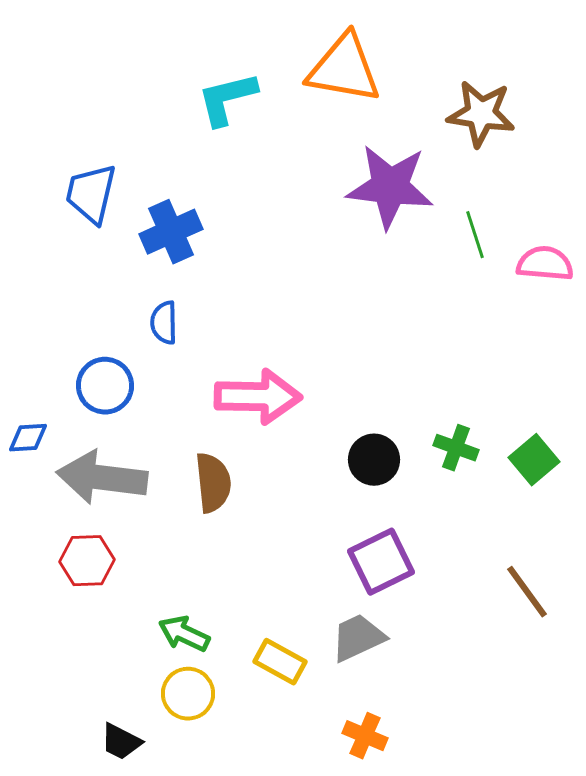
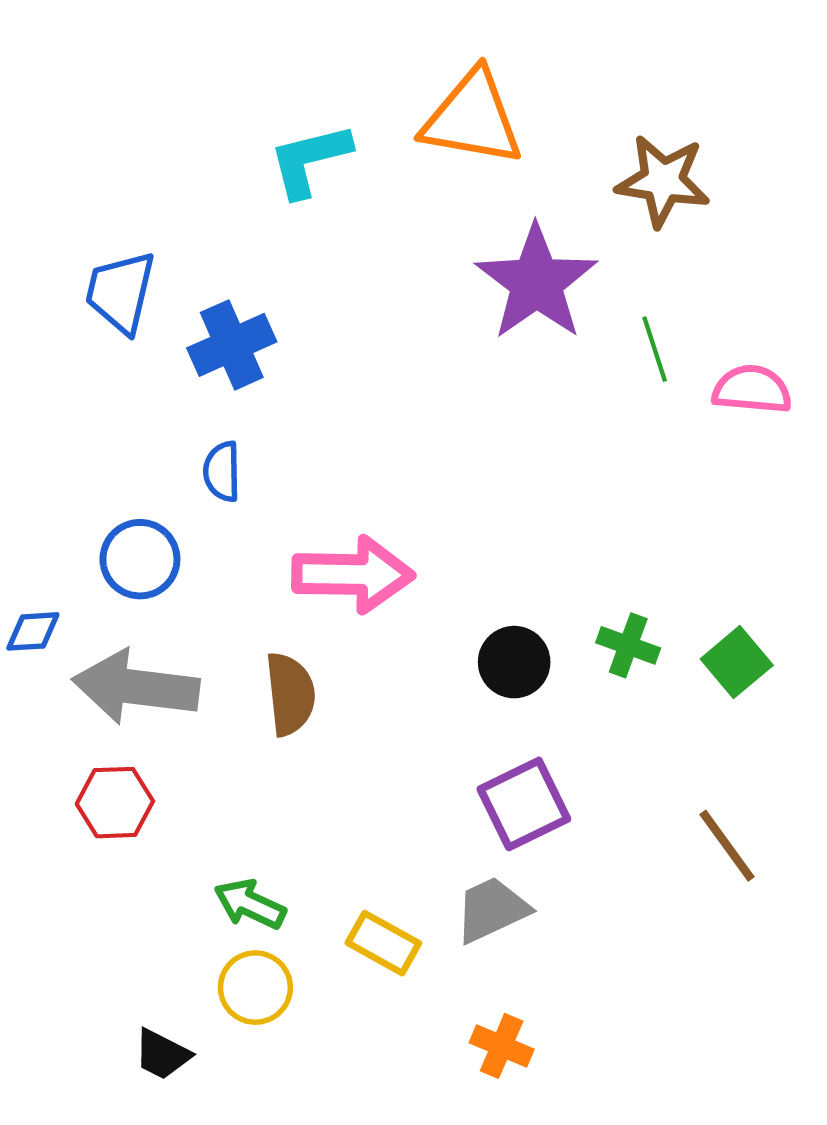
purple star: (390, 187) -> (536, 282), turned 30

